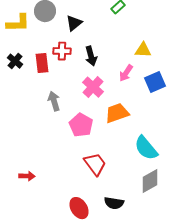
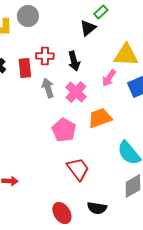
black triangle: (74, 23) -> (88, 28), moved
yellow triangle: (143, 50) -> (126, 55), size x1.5
gray arrow: (54, 101) -> (48, 88), moved

